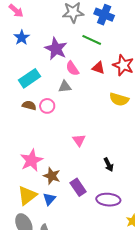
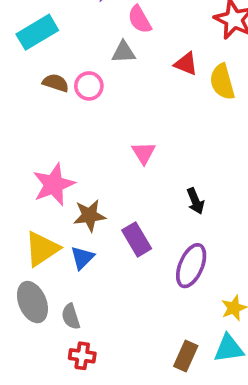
red triangle: (98, 68) -> (186, 64), moved
cyan rectangle: (30, 78) -> (37, 32), moved
yellow semicircle: (119, 99) -> (222, 82), turned 54
brown star: (52, 176) -> (89, 215), turned -30
purple ellipse: (108, 200) -> (191, 266), turned -75

